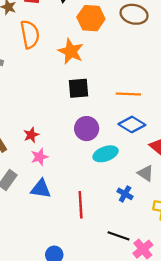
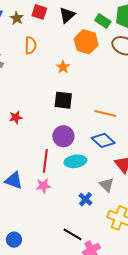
orange semicircle: (30, 34) -> (31, 45), size x0.7
orange star: (71, 51) -> (63, 67), size x0.6
red star: (31, 135) -> (16, 117), moved
pink star: (39, 157) -> (43, 186), moved
red line: (81, 205) -> (45, 161), moved

